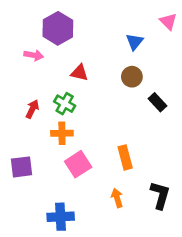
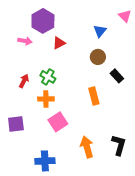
red triangle: (79, 73) -> (59, 43), moved, turned -40
orange rectangle: (125, 157) -> (94, 96), moved
orange arrow: (117, 198) -> (87, 147), size x1.5

